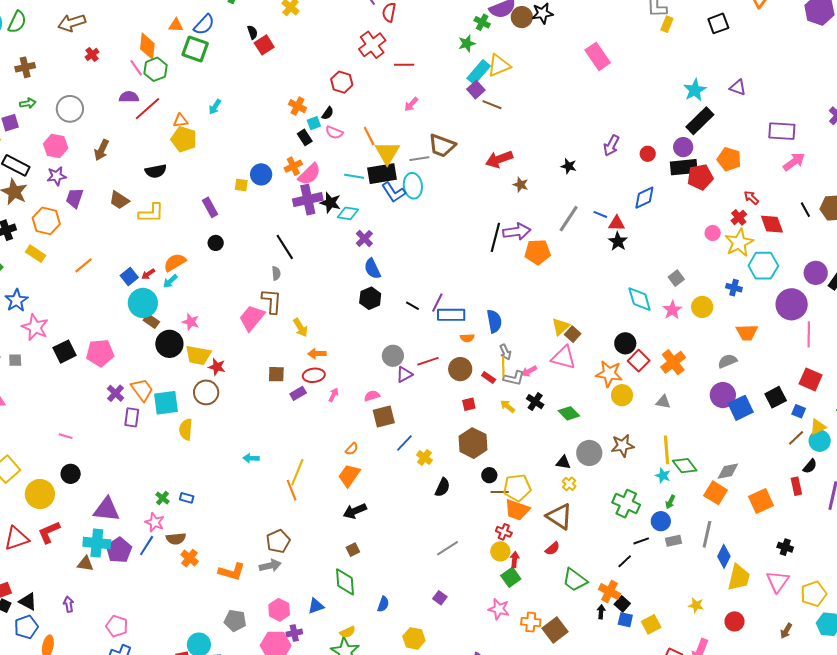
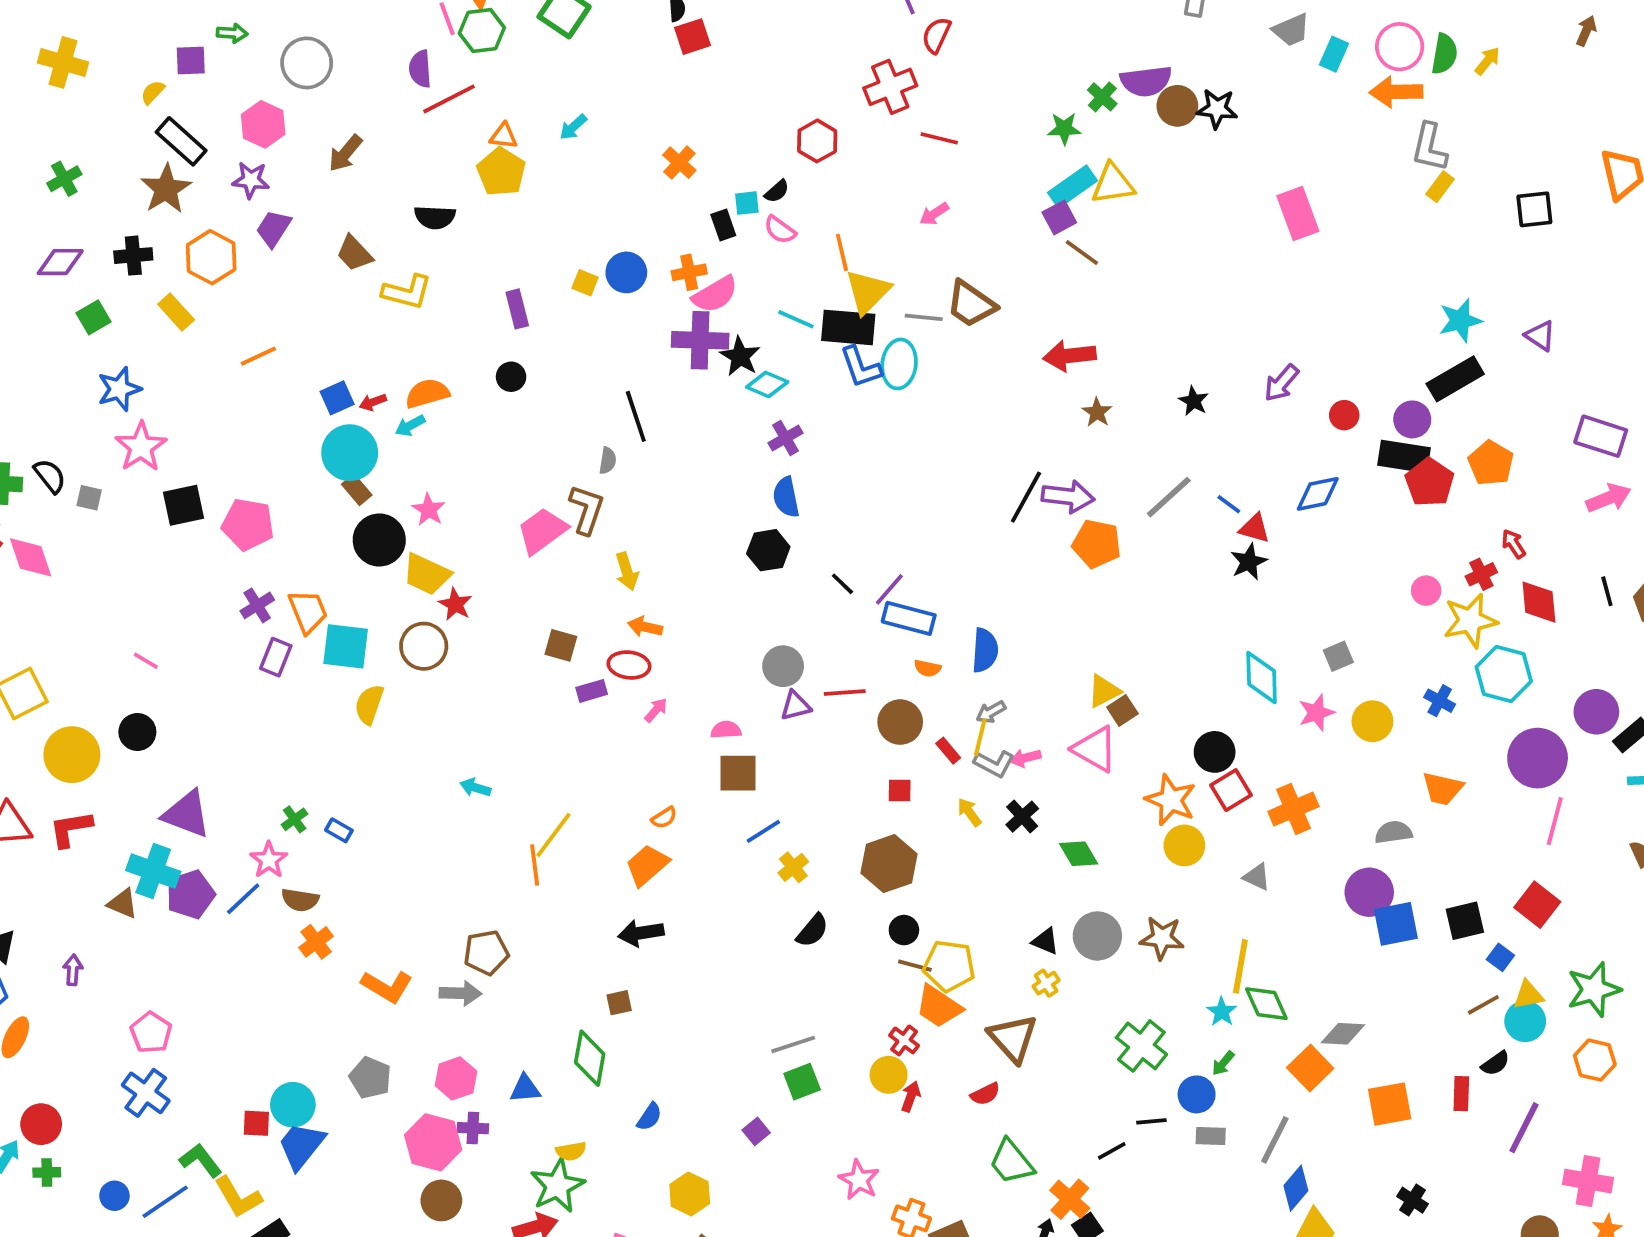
purple semicircle: (129, 97) -> (420, 69), turned -108
orange cross: (297, 106) -> (679, 163), moved
red pentagon: (700, 177) -> (1429, 482), turned 30
gray arrow: (505, 352) -> (991, 712), turned 70
green square: (511, 577) -> (802, 1082), moved

